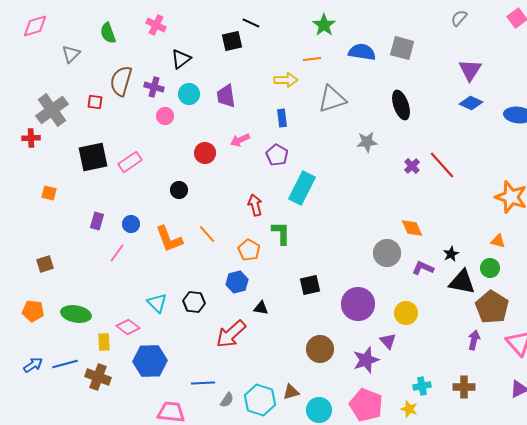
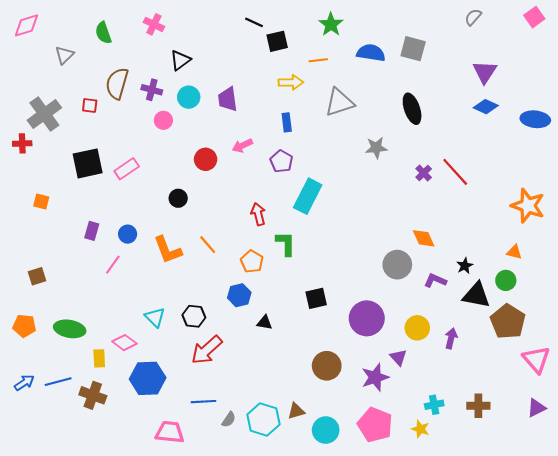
black square: (232, 41) -> (277, 41), moved
red arrow: (231, 334) -> (207, 350), moved
purple arrow: (474, 340) -> (451, 338), moved

